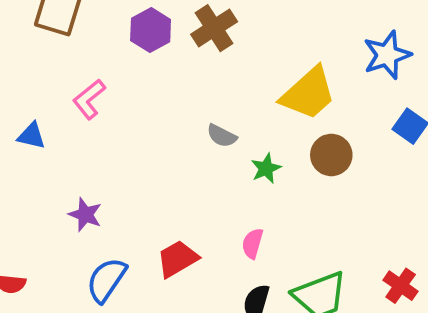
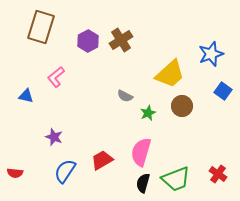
pink semicircle: (252, 243) -> (141, 152), size x1.8

